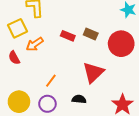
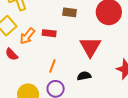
brown rectangle: (91, 34) -> (70, 12), moved
red rectangle: (68, 36) -> (49, 33), moved

